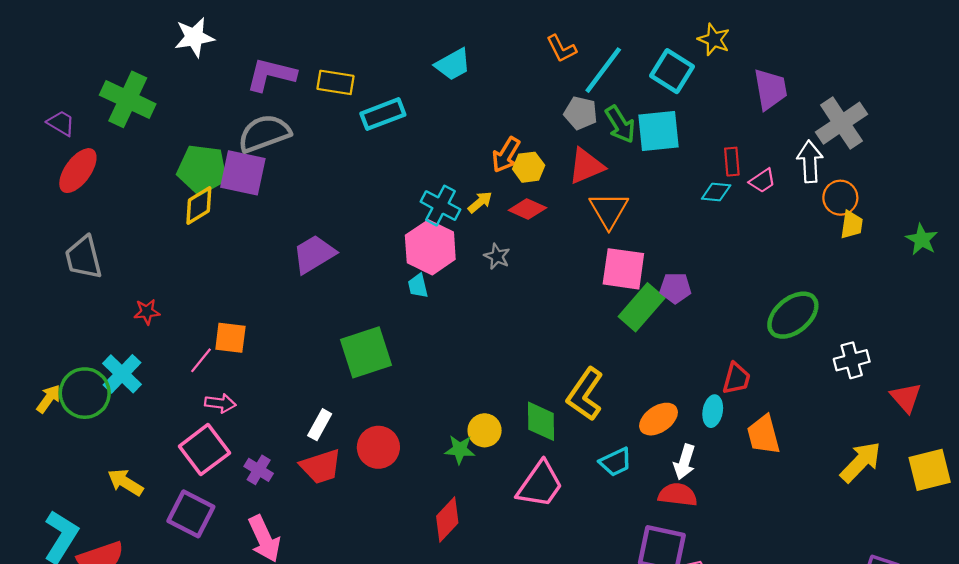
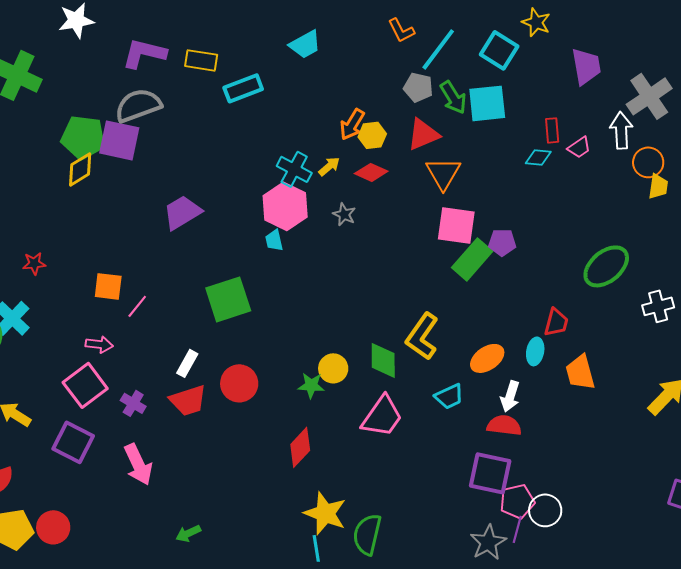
pink line: (201, 360) -> (137, 306), moved

